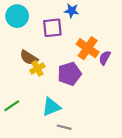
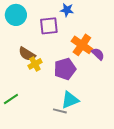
purple semicircle: (105, 58) -> (98, 54), turned 104
cyan triangle: (51, 107) -> (70, 100), moved
gray line: (64, 127) -> (60, 111), moved

